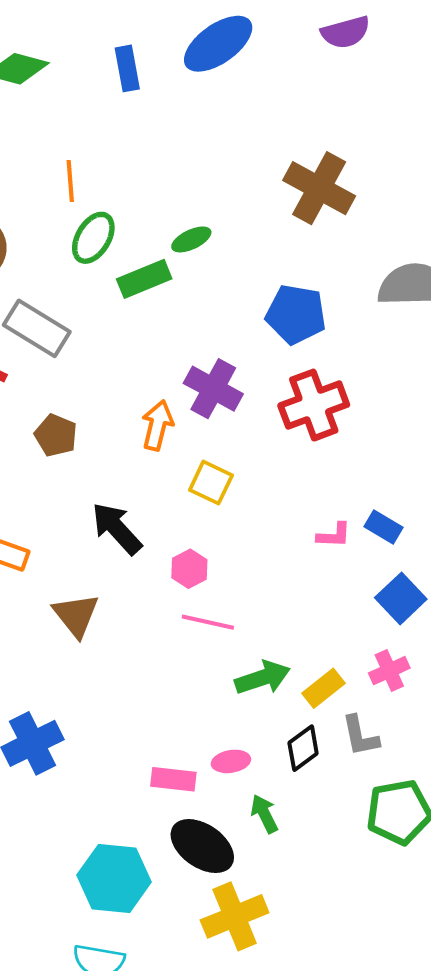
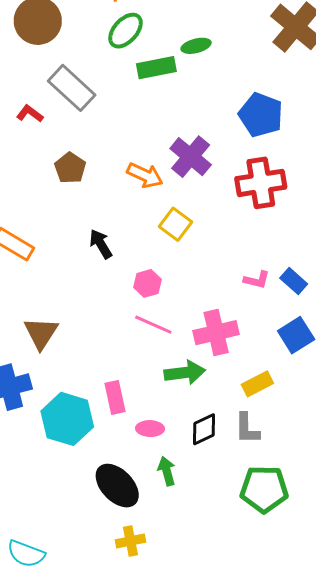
orange arrow: (157, 425) -> (145, 175), turned 90
black arrow: (117, 528) -> (101, 244), size x0.7
brown triangle: (76, 615) -> (41, 333), moved
pink cross: (389, 671) -> (216, 333), moved, size x1.5
yellow rectangle: (323, 688) -> (257, 384), moved
pink rectangle: (173, 779) -> (115, 397), moved, turned 60
cyan hexagon: (114, 879) -> (67, 419), moved
yellow cross: (235, 916) -> (130, 541), size x0.6

